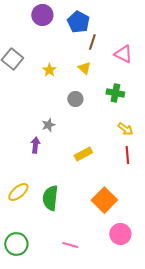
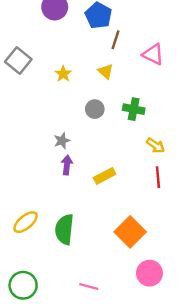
green cross: (115, 93) -> (134, 109), moved
purple arrow: (35, 145) -> (67, 165), moved

